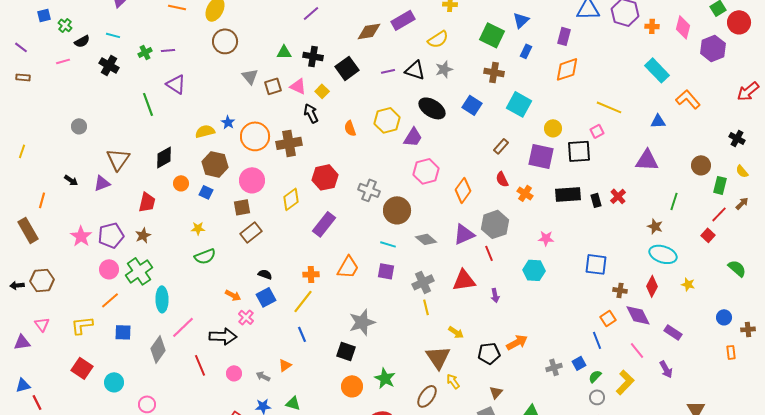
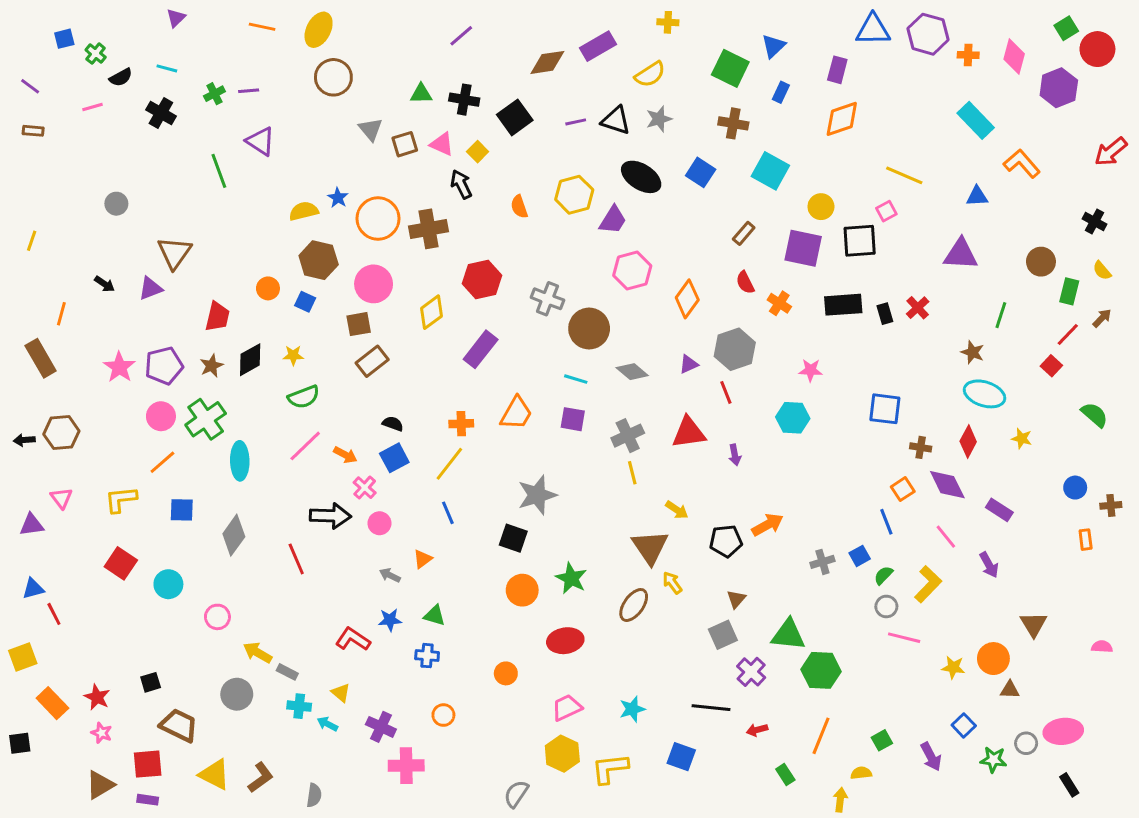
black diamond: (164, 157) -> (250, 360), moved
purple triangle: (464, 234) -> (689, 364), size x0.6
pink line: (183, 327) -> (305, 446), moved
pink circle: (234, 373) -> (379, 523), moved

